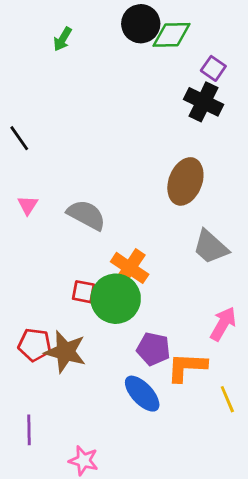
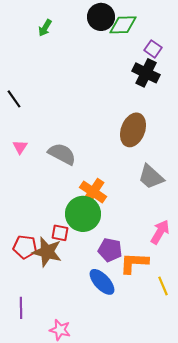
red square: (84, 292) -> (60, 233), moved

